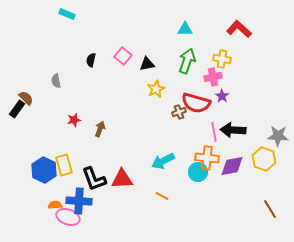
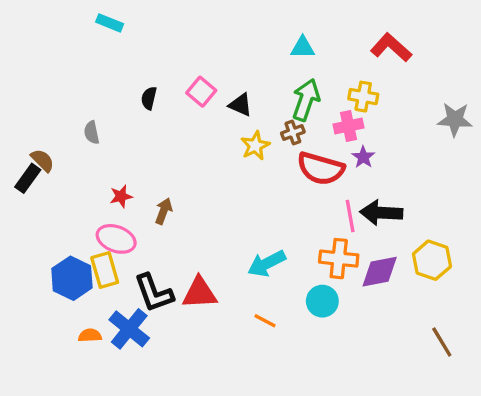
black triangle: (147, 64) -> (240, 105), turned 35
brown cross: (179, 112) -> (293, 133), moved
gray star: (278, 136) -> (455, 119), moved
cyan circle: (198, 172) -> (322, 301), moved
blue cross: (79, 201) -> (129, 329), turned 35
pink ellipse: (68, 217) -> (116, 239), moved

